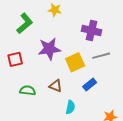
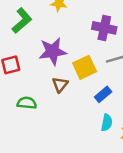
brown triangle: (56, 86) -> (60, 85), moved, turned 48
cyan semicircle: (70, 107) -> (107, 123), moved

